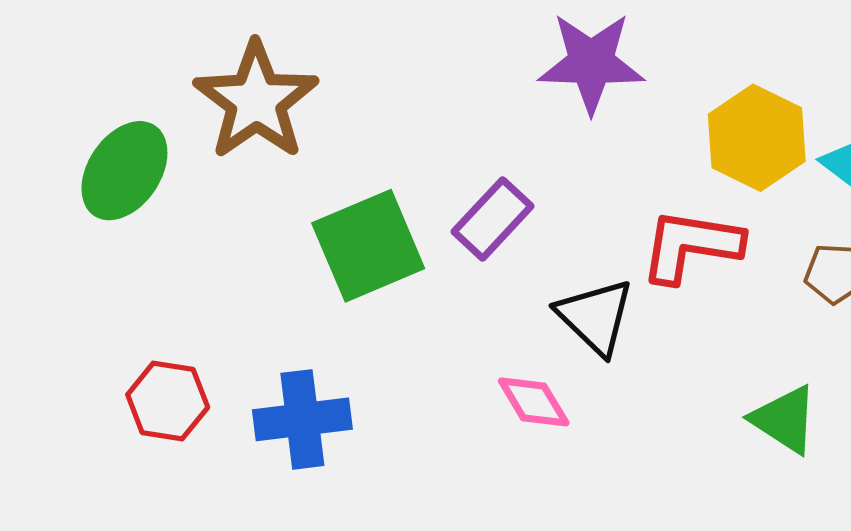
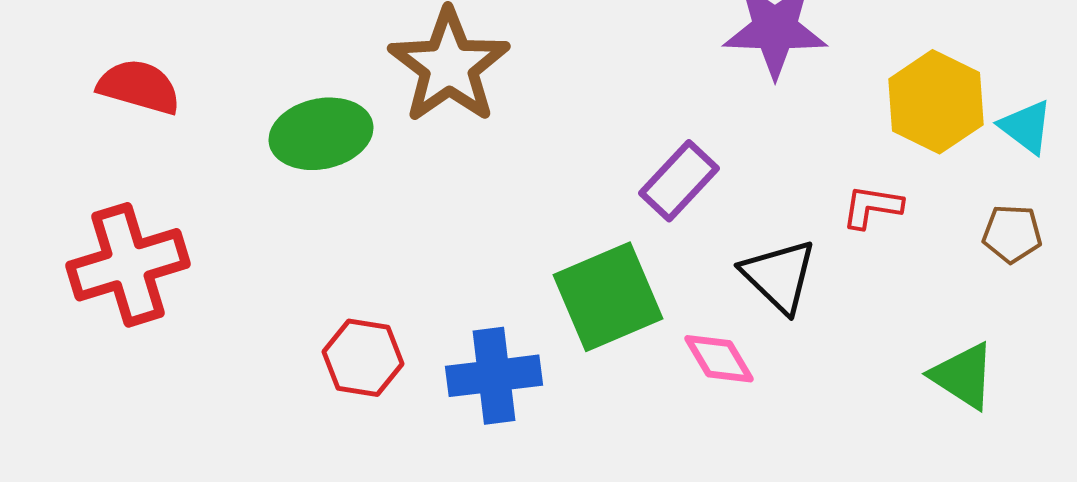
green ellipse: (124, 171) -> (321, 134), turned 44
green square: (368, 246) -> (608, 297), moved
red L-shape: (691, 246) -> (872, 207), size x0.6

